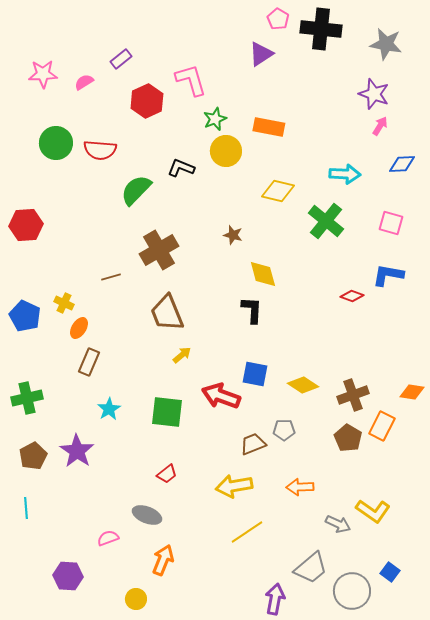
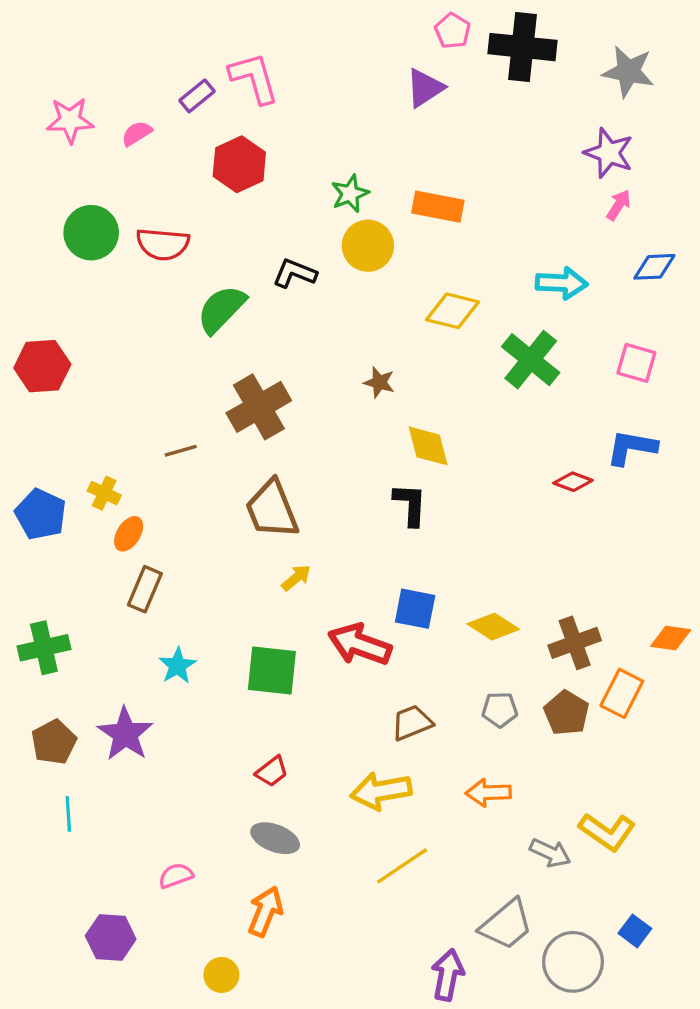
pink L-shape: (191, 80) -> (254, 78), moved
gray pentagon: (284, 430) -> (500, 710), moved
cyan line: (26, 508) -> (68, 814), moved
gray ellipse: (147, 515) -> (275, 838), moved

